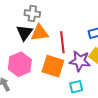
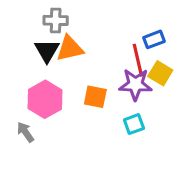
red line: (62, 42) -> (138, 60), moved
orange square: (53, 66) -> (95, 97), size x0.7

